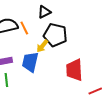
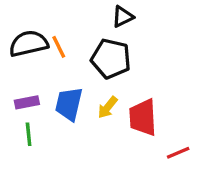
black triangle: (44, 12) -> (123, 17), moved
yellow arrow: (42, 46) -> (108, 107), moved

